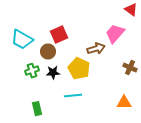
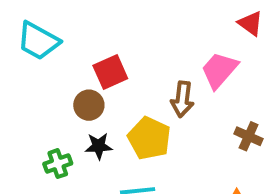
cyan trapezoid: (22, 40) -> (38, 41), moved
brown arrow: (96, 49) -> (182, 99), turned 114
green cross: (32, 71) -> (58, 164), moved

